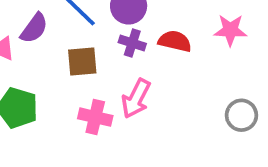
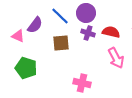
pink arrow: (136, 99) -> (116, 58), moved, turned -55
pink cross: (95, 117) -> (82, 83), moved

